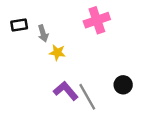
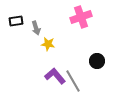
black circle: (123, 85) -> (97, 61), moved

